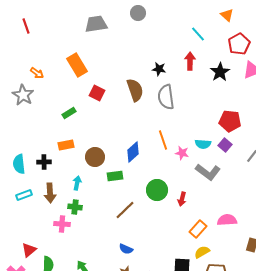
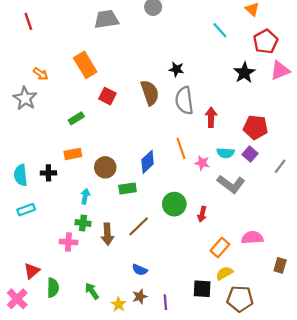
red arrow: (190, 61) -> (211, 117), moved
brown arrow: (50, 193) -> (107, 234), moved

